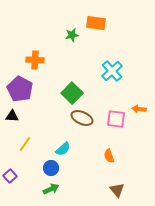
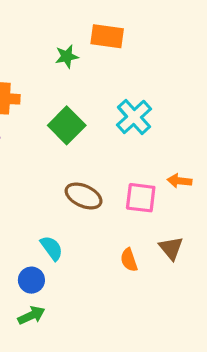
green square: (72, 93) -> (67, 125), moved
cyan semicircle: (63, 149) -> (52, 248), turned -84
brown triangle: (117, 190) -> (171, 248), moved

